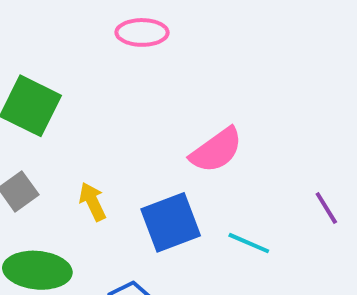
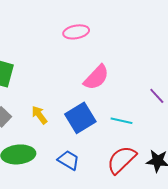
pink ellipse: (142, 32) -> (76, 32), moved

